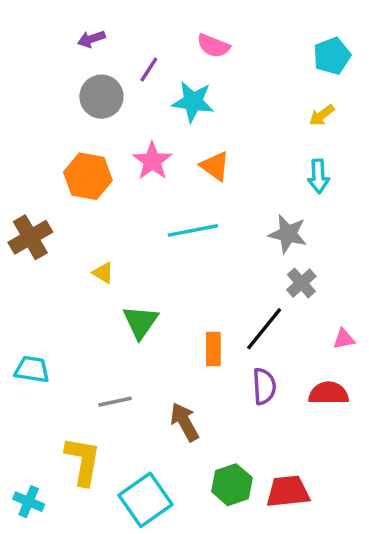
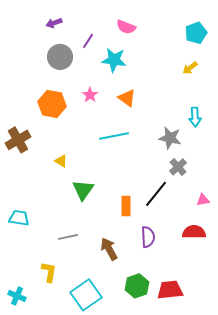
pink star: (152, 161) -> (90, 95), size x0.7
cyan arrow: (318, 176) -> (195, 117), moved
purple semicircle: (264, 386) -> (148, 237), moved
yellow L-shape: (83, 461) -> (49, 272), size x0.7

